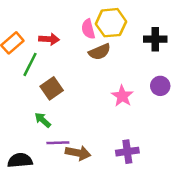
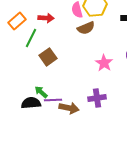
green arrow: (43, 120) -> (41, 92), moved
purple cross: (127, 152) -> (97, 98), moved
black semicircle: (20, 160) -> (31, 103), moved

